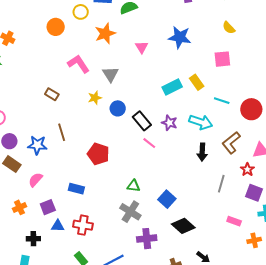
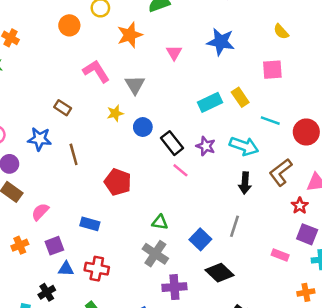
blue star: (37, 145) -> (39, 139), moved
gray line: (221, 184) -> (234, 226), moved
pink rectangle: (234, 221) -> (280, 255), moved
black cross: (33, 239) -> (47, 292), moved, turned -32

